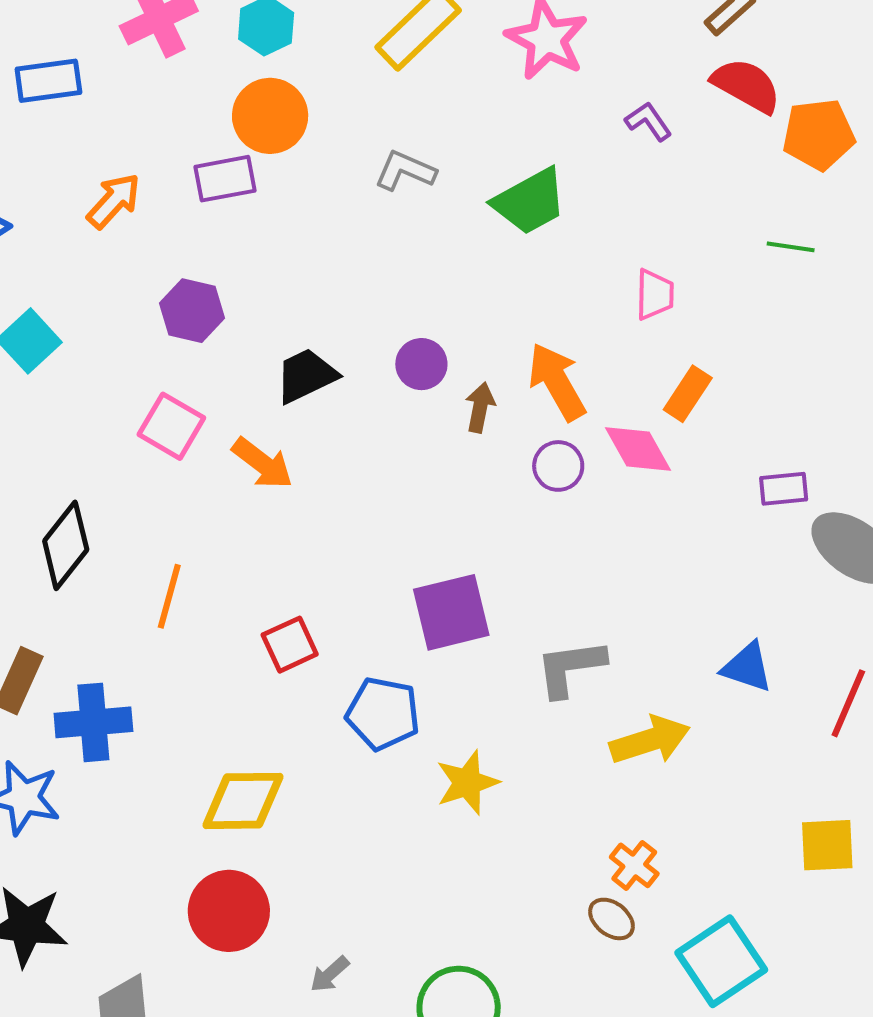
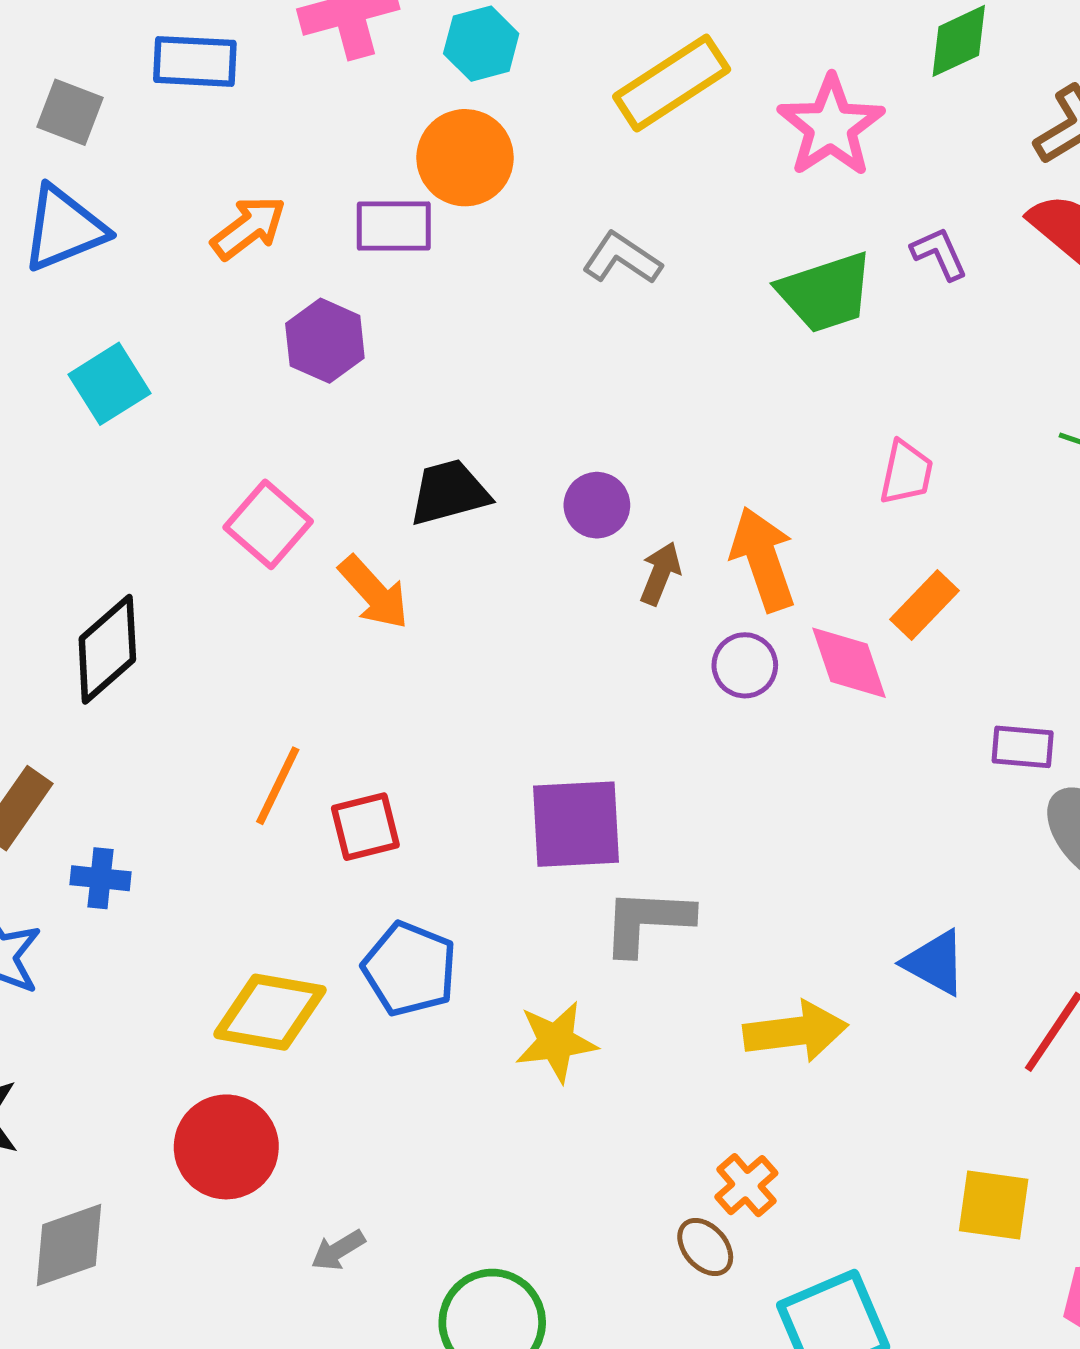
green trapezoid: (530, 202) -> (826, 293), moved
purple hexagon: (192, 311) -> (325, 341), moved
orange line: (169, 596) -> (278, 786), moved
gray L-shape: (570, 668) -> (647, 921), moved
blue pentagon: (383, 714) -> (410, 969), moved
blue cross: (93, 722) -> (100, 878), size x0.6

